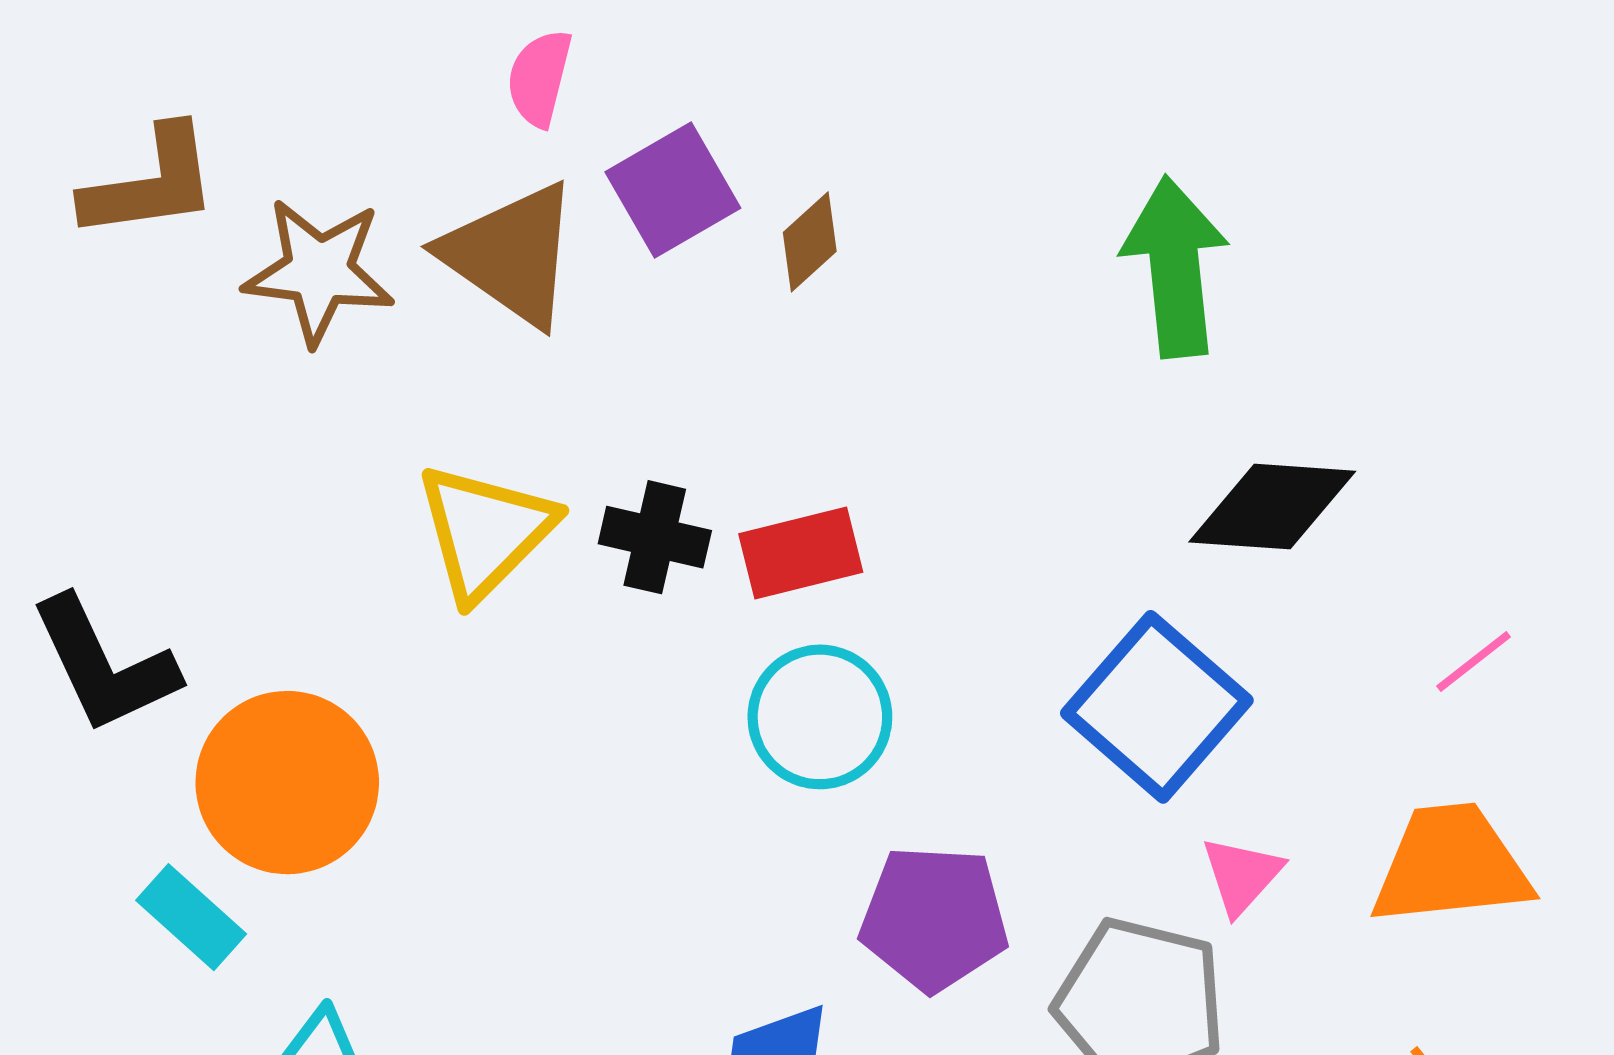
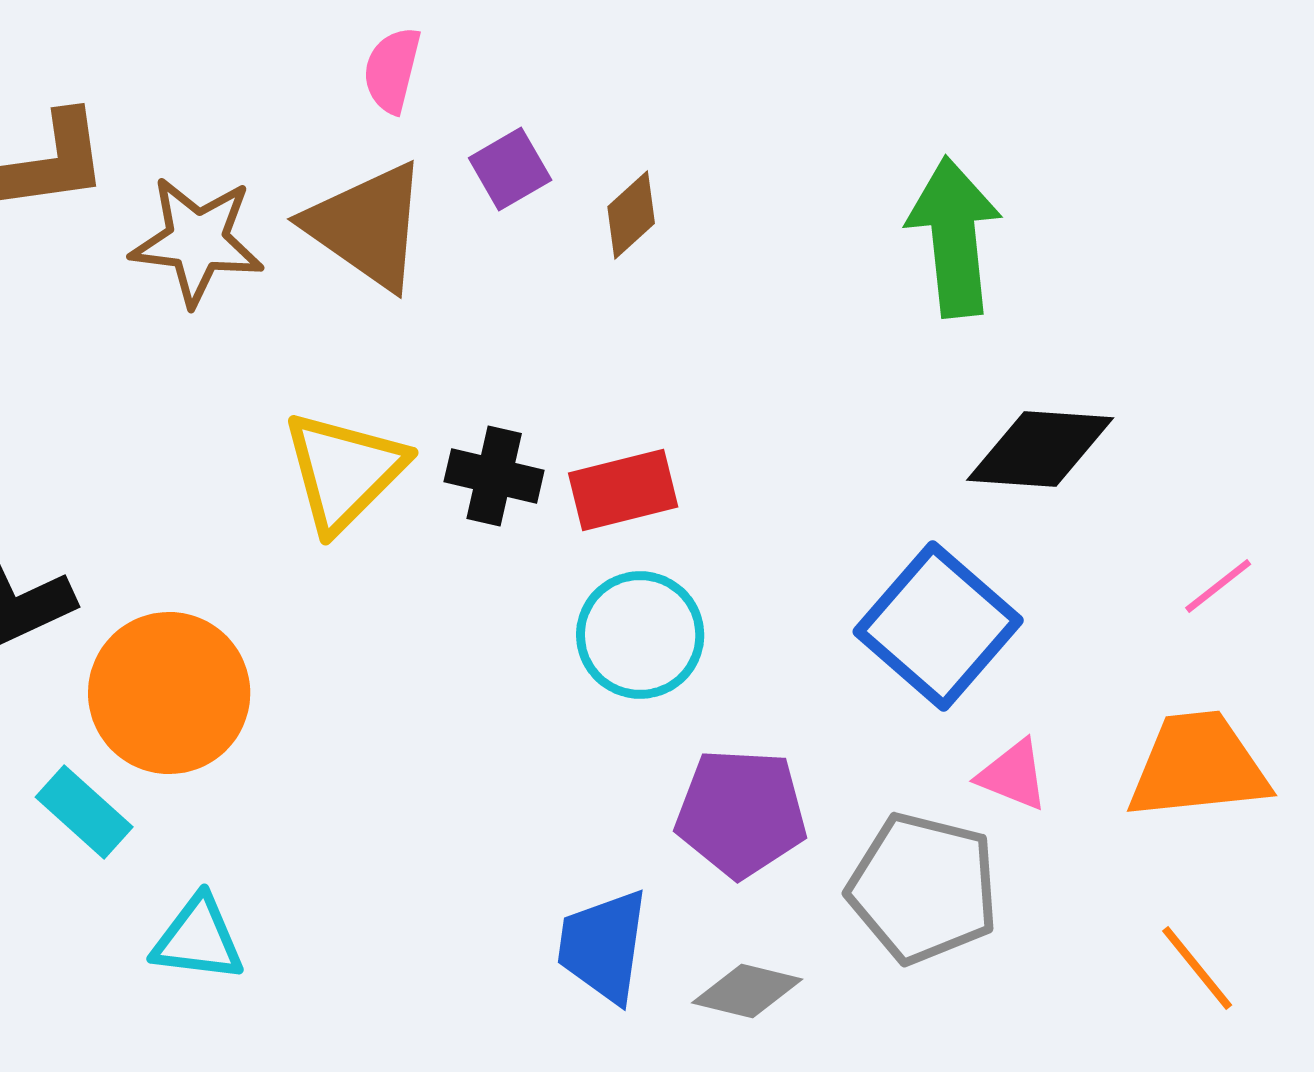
purple square: (673, 190) -> (510, 169), size x0.7
pink triangle: (1242, 875) -> (1013, 775), turned -50

